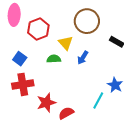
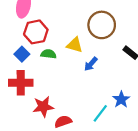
red hexagon: (38, 29) -> (36, 32), moved
yellow triangle: (66, 43) -> (75, 45), turned -42
green semicircle: (54, 59) -> (48, 54), moved

